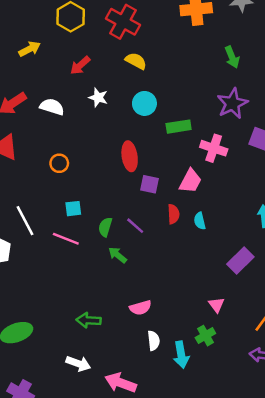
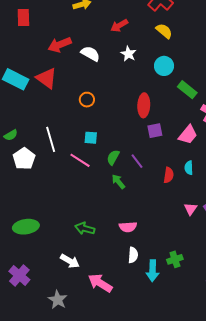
green rectangle: (179, 127) -> (187, 90), turned 36
purple square: (149, 184) -> (155, 131), turned -35
red semicircle: (173, 214) -> (169, 175), moved
pink triangle: (217, 305) -> (191, 209), moved

